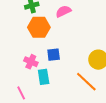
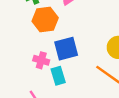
blue square: (54, 55) -> (66, 49), size x1.5

